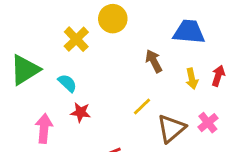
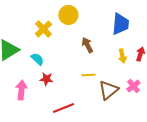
blue trapezoid: (189, 32) -> (120, 24), turned 90
brown arrow: (154, 61) -> (87, 45), moved
yellow line: (142, 107) -> (88, 75), turned 40

